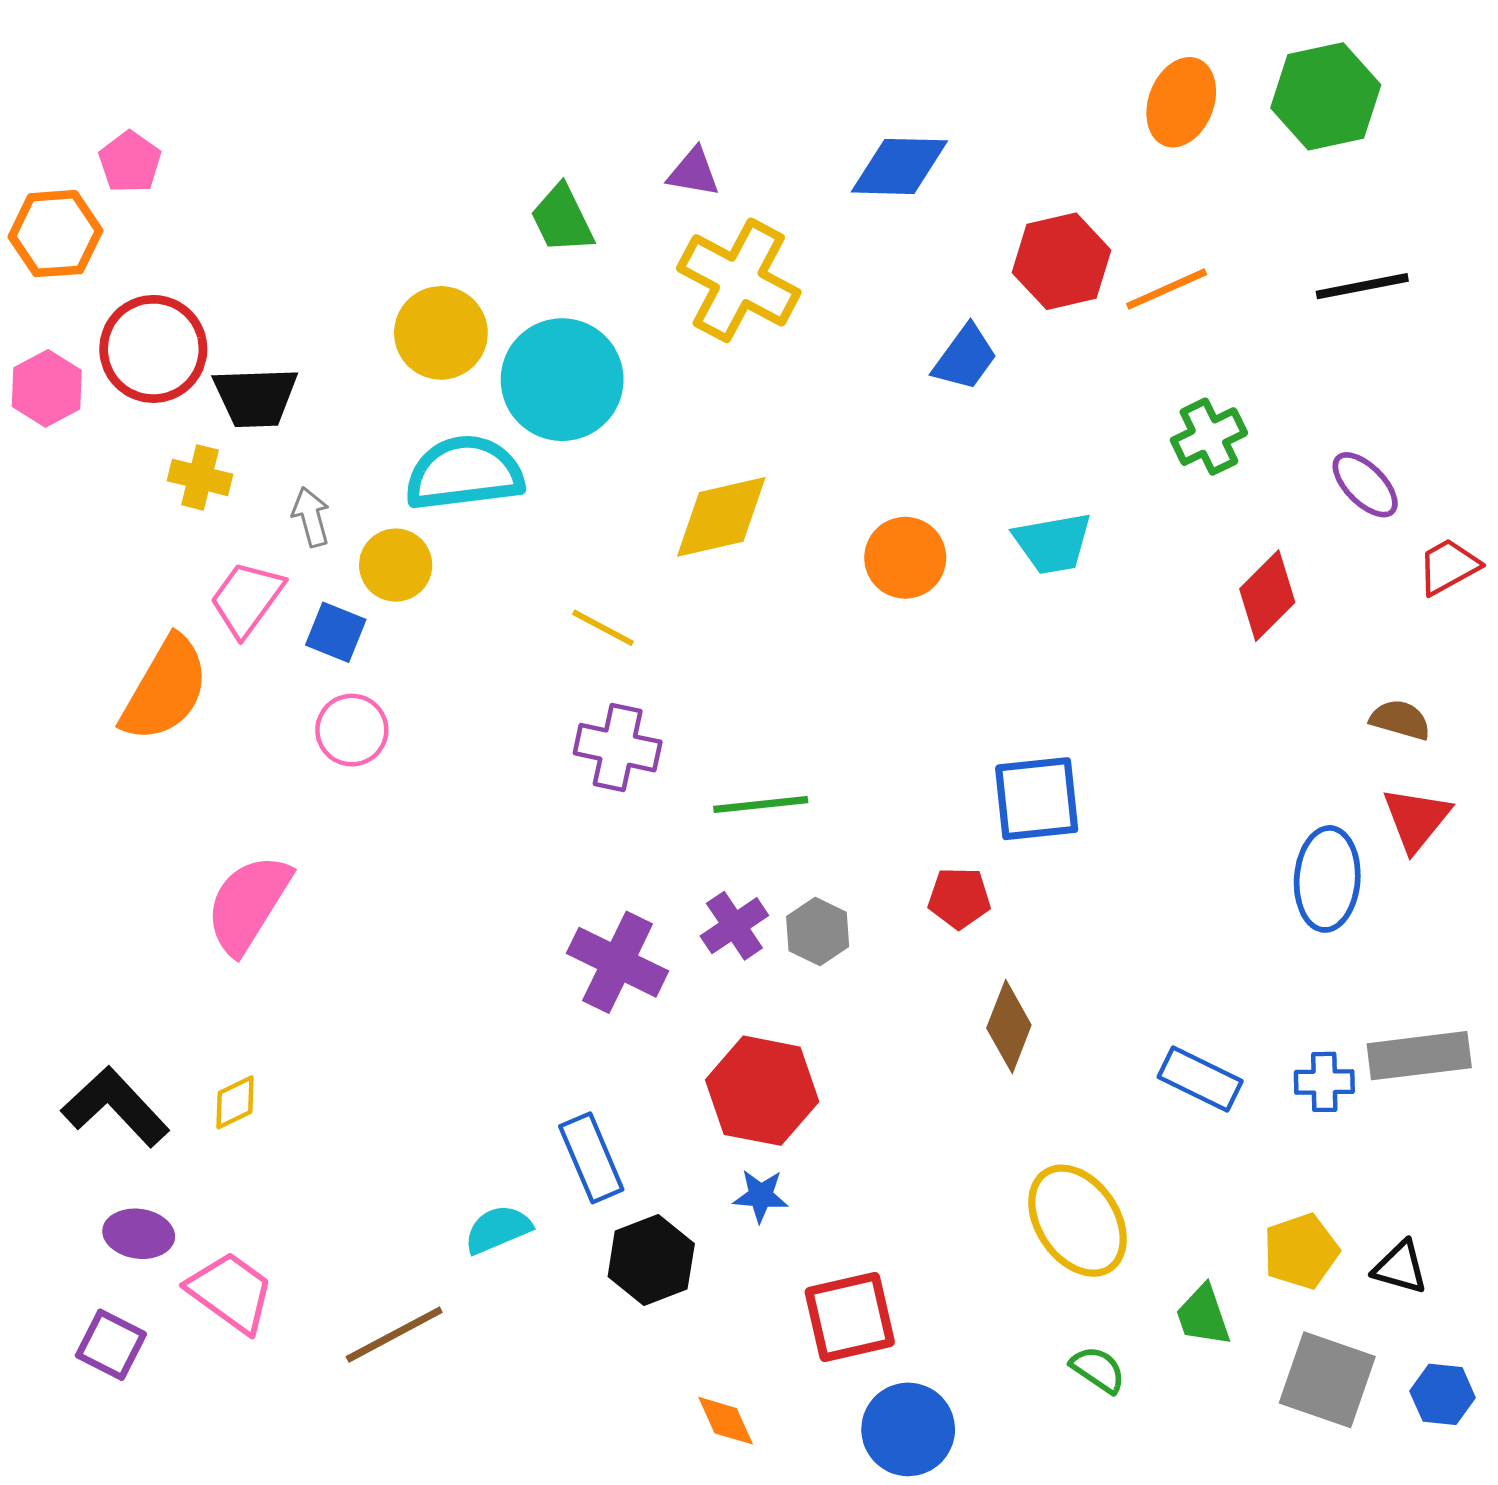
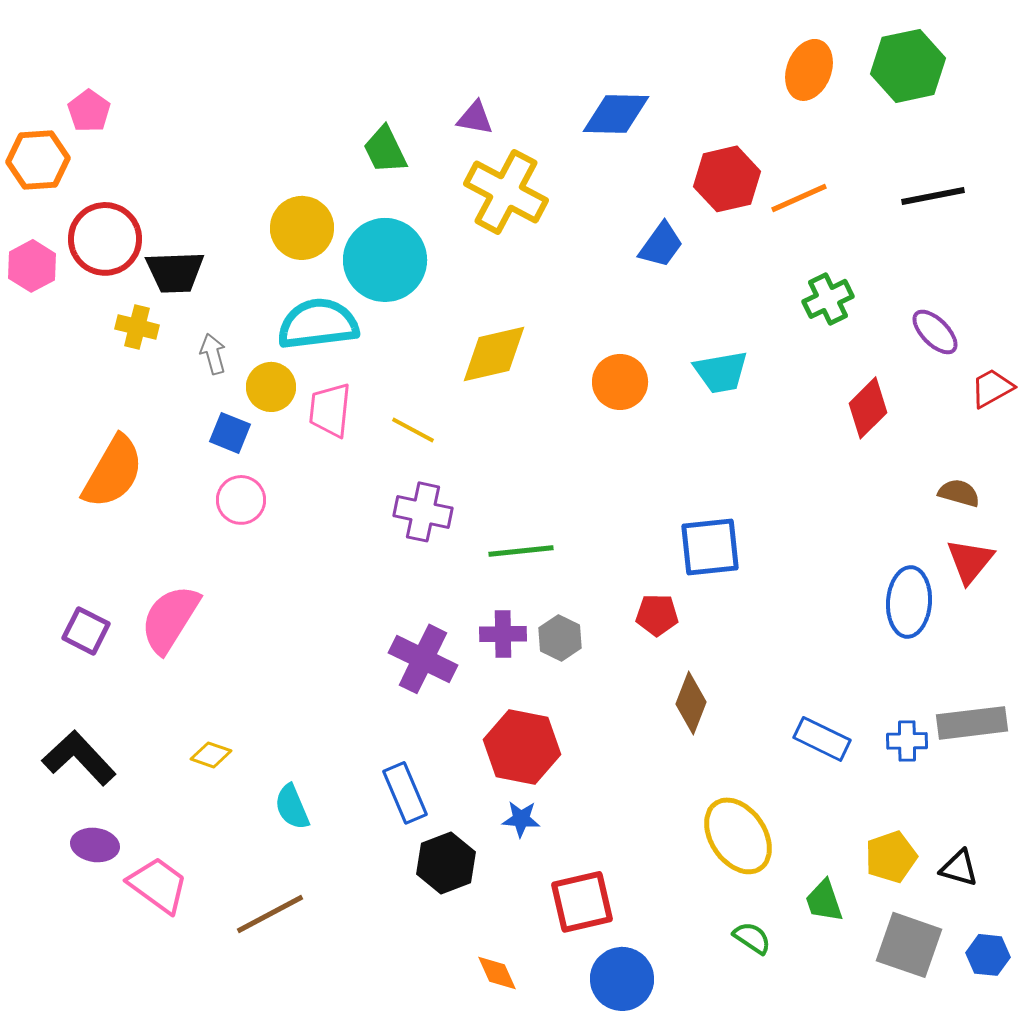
pink trapezoid: (247, 599) -> (330, 410), moved, turned -30
purple cross: (734, 926) -> (503, 634), turned 33
yellow diamond: (235, 1102) -> (211, 755), moved, turned 45
cyan semicircle: (498, 1229) -> (292, 807), moved, turned -90
purple square: (111, 1345) -> (86, 631), moved

